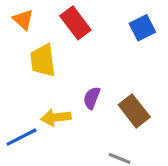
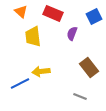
red rectangle: (75, 23) -> (53, 13), turned -30
purple semicircle: (92, 98) -> (72, 33), moved

